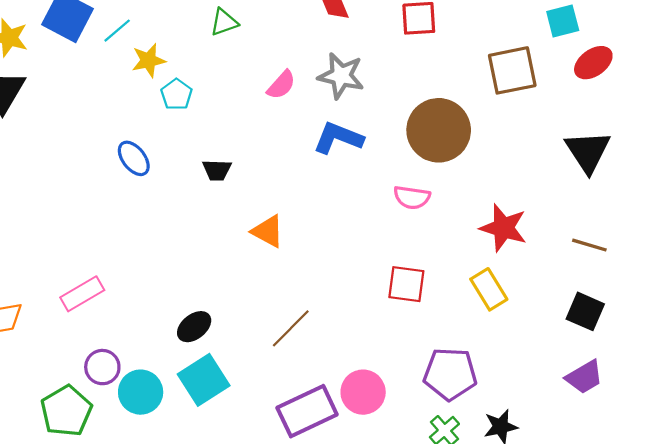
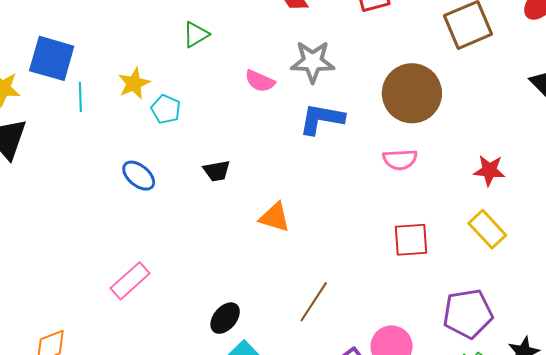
cyan line: (117, 31) -> (80, 97), moved, turned -40
pink semicircle: (281, 85) -> (260, 81), turned 84
red star: (503, 228) -> (489, 170), size x0.7
pink rectangle: (82, 294) -> (130, 281), moved

